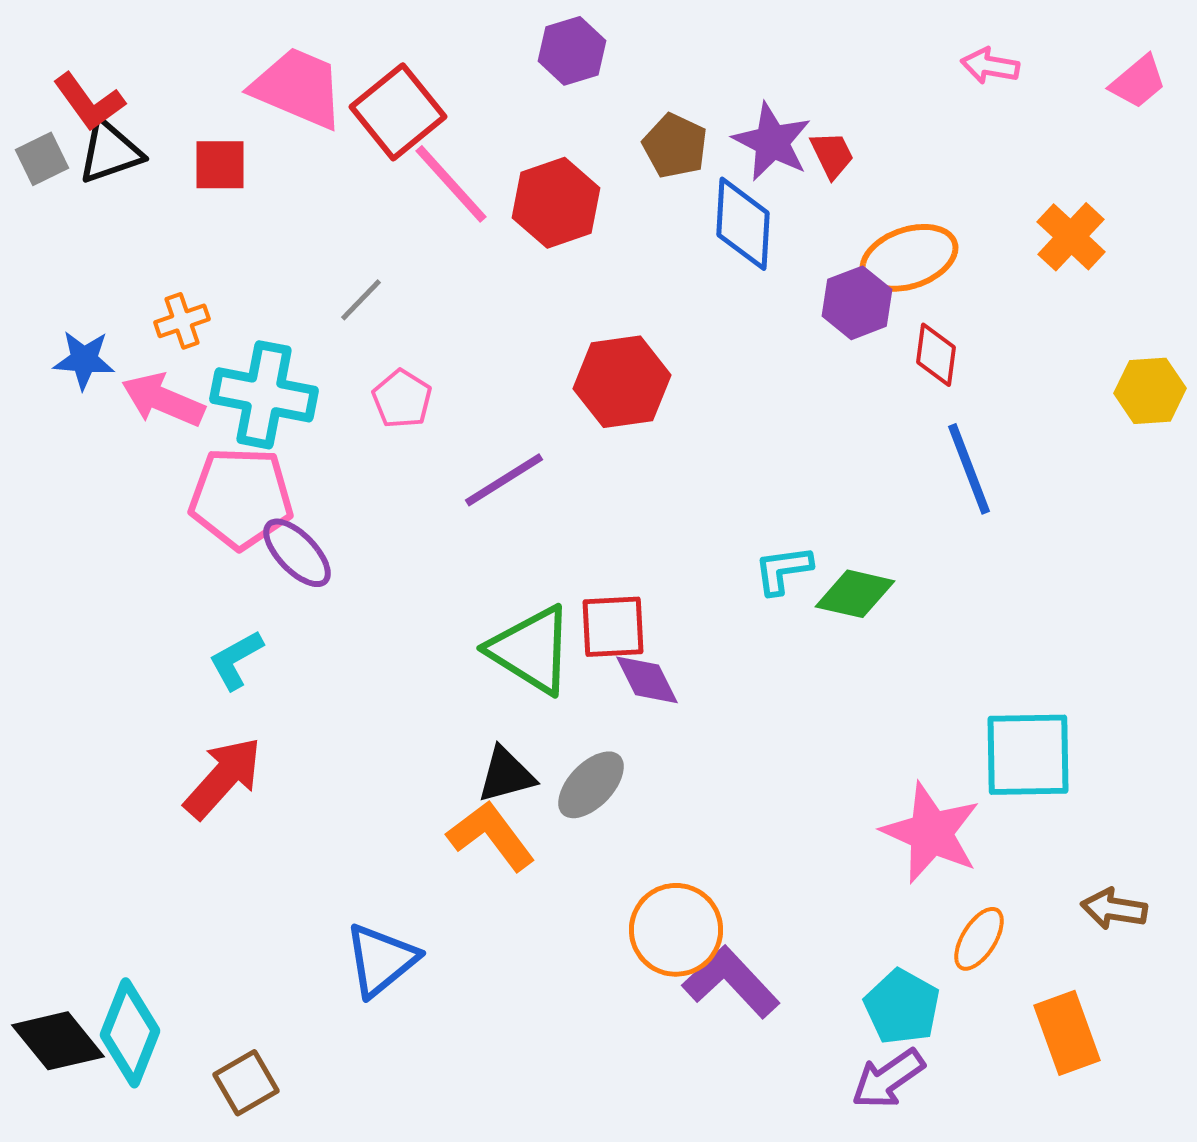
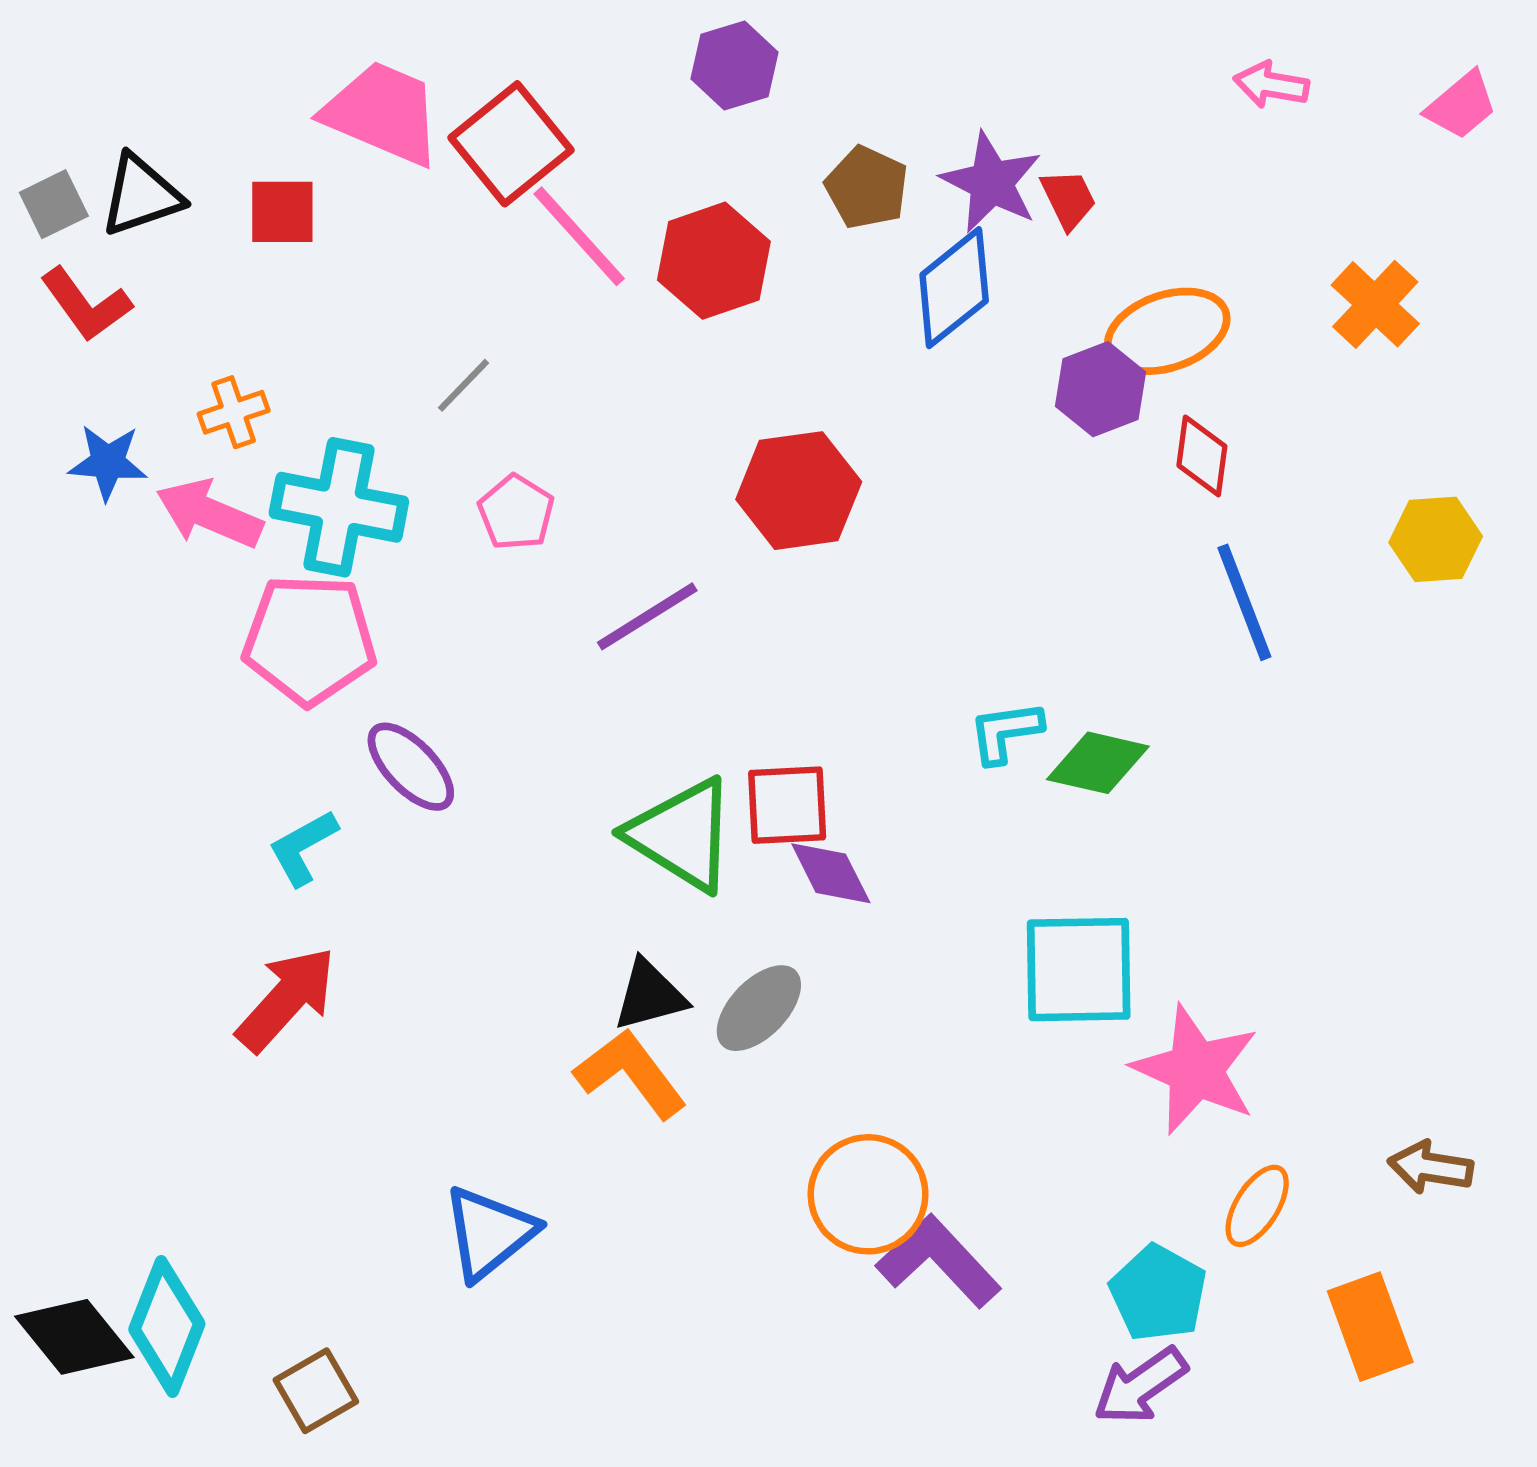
red L-shape: (89, 102) -> (86, 304), moved
blue diamond: (743, 224) -> (954, 288), turned 48
yellow hexagon: (1150, 391) -> (1436, 539), moved
purple ellipse: (297, 553) -> (411, 767), moved
cyan square: (1028, 755) -> (1079, 970), moved

